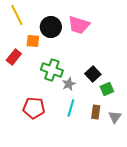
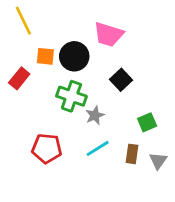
black circle: (51, 27) -> (74, 56), moved
black square: (93, 74) -> (121, 80), moved
cyan line: (71, 108) -> (98, 148), turned 42

